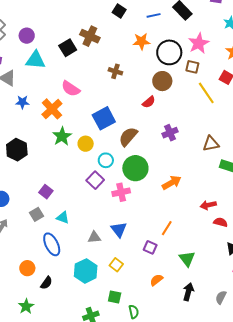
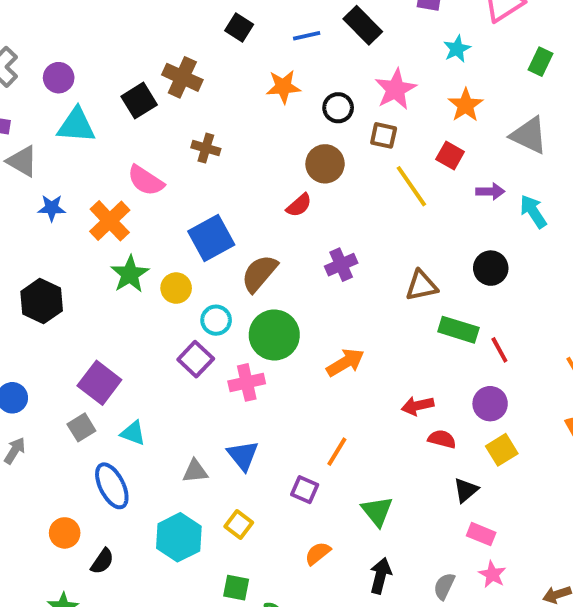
black circle: (169, 52) -> (338, 108), size x0.6
brown cross: (115, 71) -> (206, 148), moved
purple square: (46, 192) -> (99, 383), size x1.5

